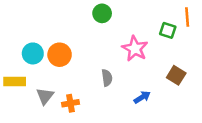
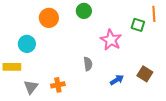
orange circle: (60, 55) -> (49, 18), moved
brown square: (176, 75) -> (145, 74), moved
gray triangle: (45, 96) -> (31, 87), moved

